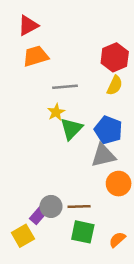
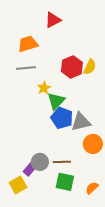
red triangle: (28, 25) -> (53, 20), moved
red hexagon: (115, 57) -> (72, 67), moved
gray line: (65, 87) -> (26, 68), moved
blue pentagon: (108, 130) -> (62, 118), moved

